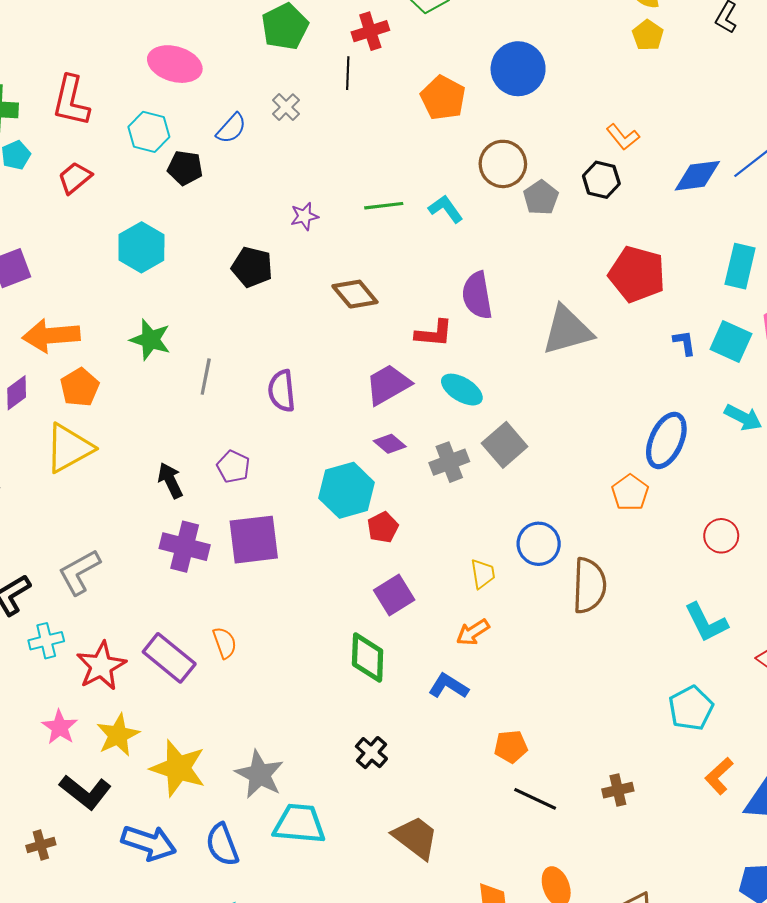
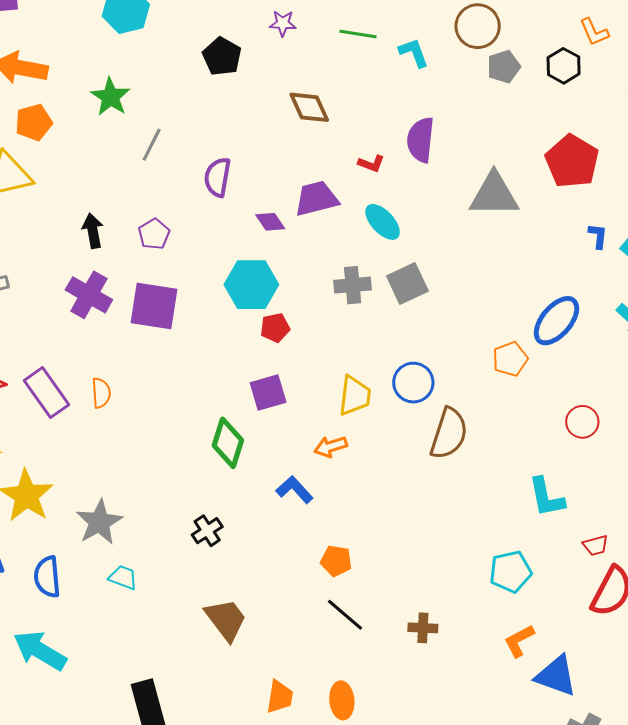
red L-shape: (434, 333) -> (371, 164), size x0.7
purple diamond: (390, 444) -> (270, 222), moved
yellow trapezoid: (483, 574) -> (355, 396), size x1.4
cyan trapezoid: (299, 824) -> (123, 577), size x0.6

